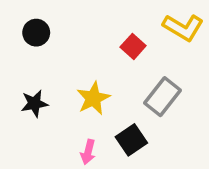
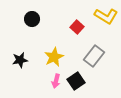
black circle: (36, 33) -> (32, 19), moved
pink arrow: (88, 152) -> (56, 81), moved

